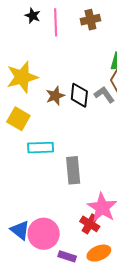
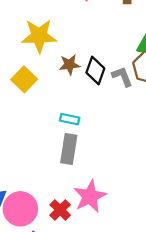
cyan rectangle: (41, 148) -> (70, 119), moved, size x0.7
red cross: (90, 224) -> (60, 210), moved

